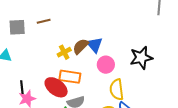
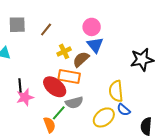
brown line: (44, 21) -> (46, 30), moved, turned -40
brown semicircle: (81, 46) -> (81, 59), moved
pink circle: (106, 65) -> (92, 27), moved

